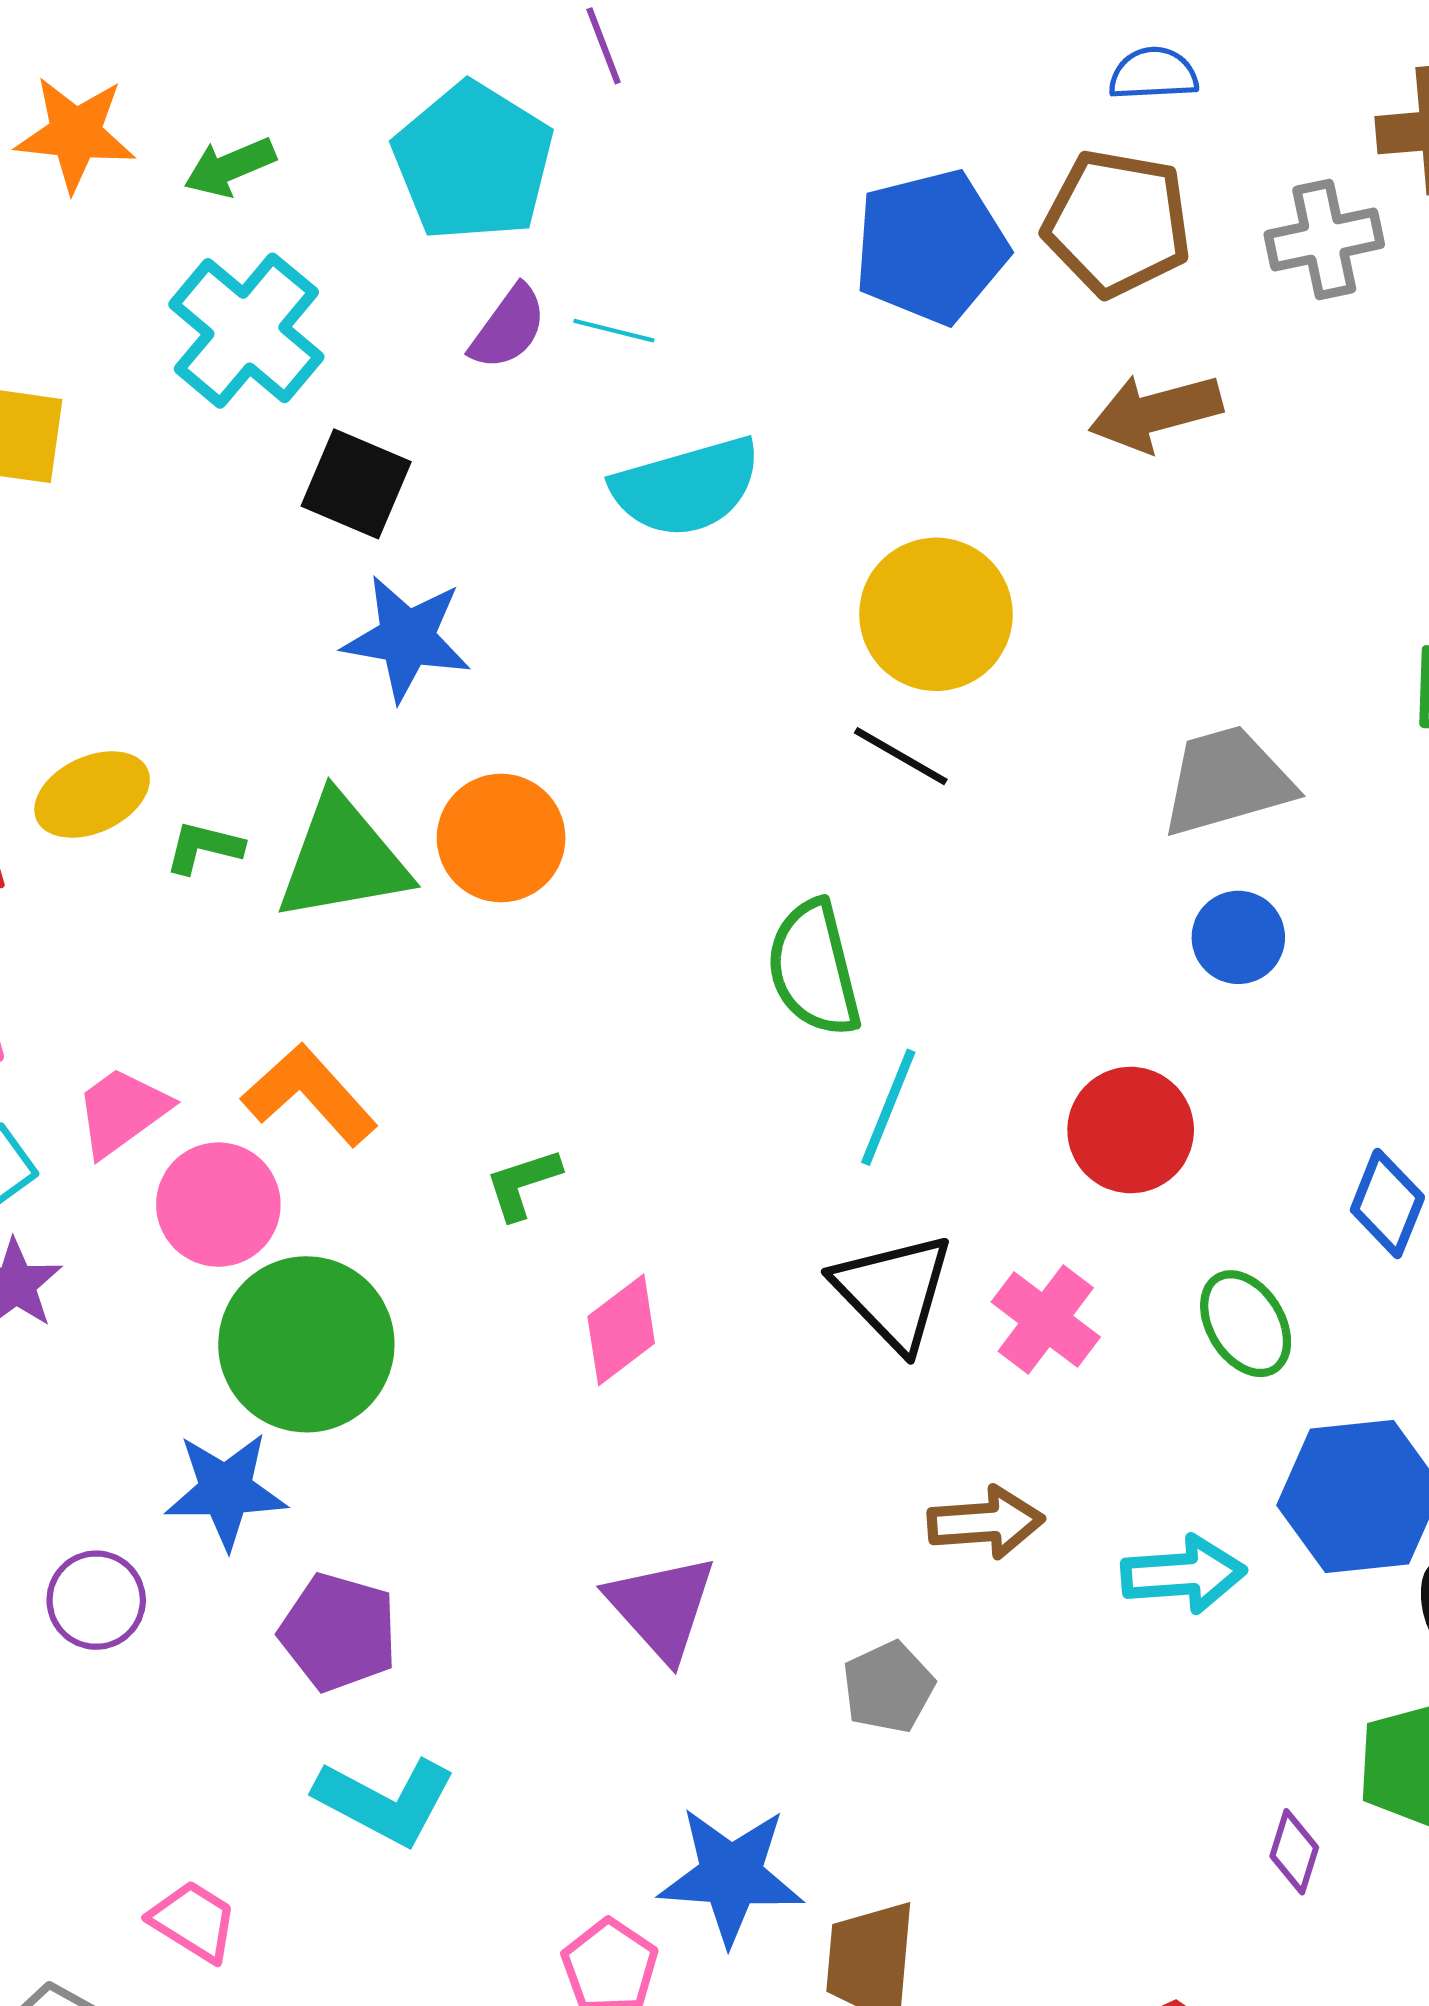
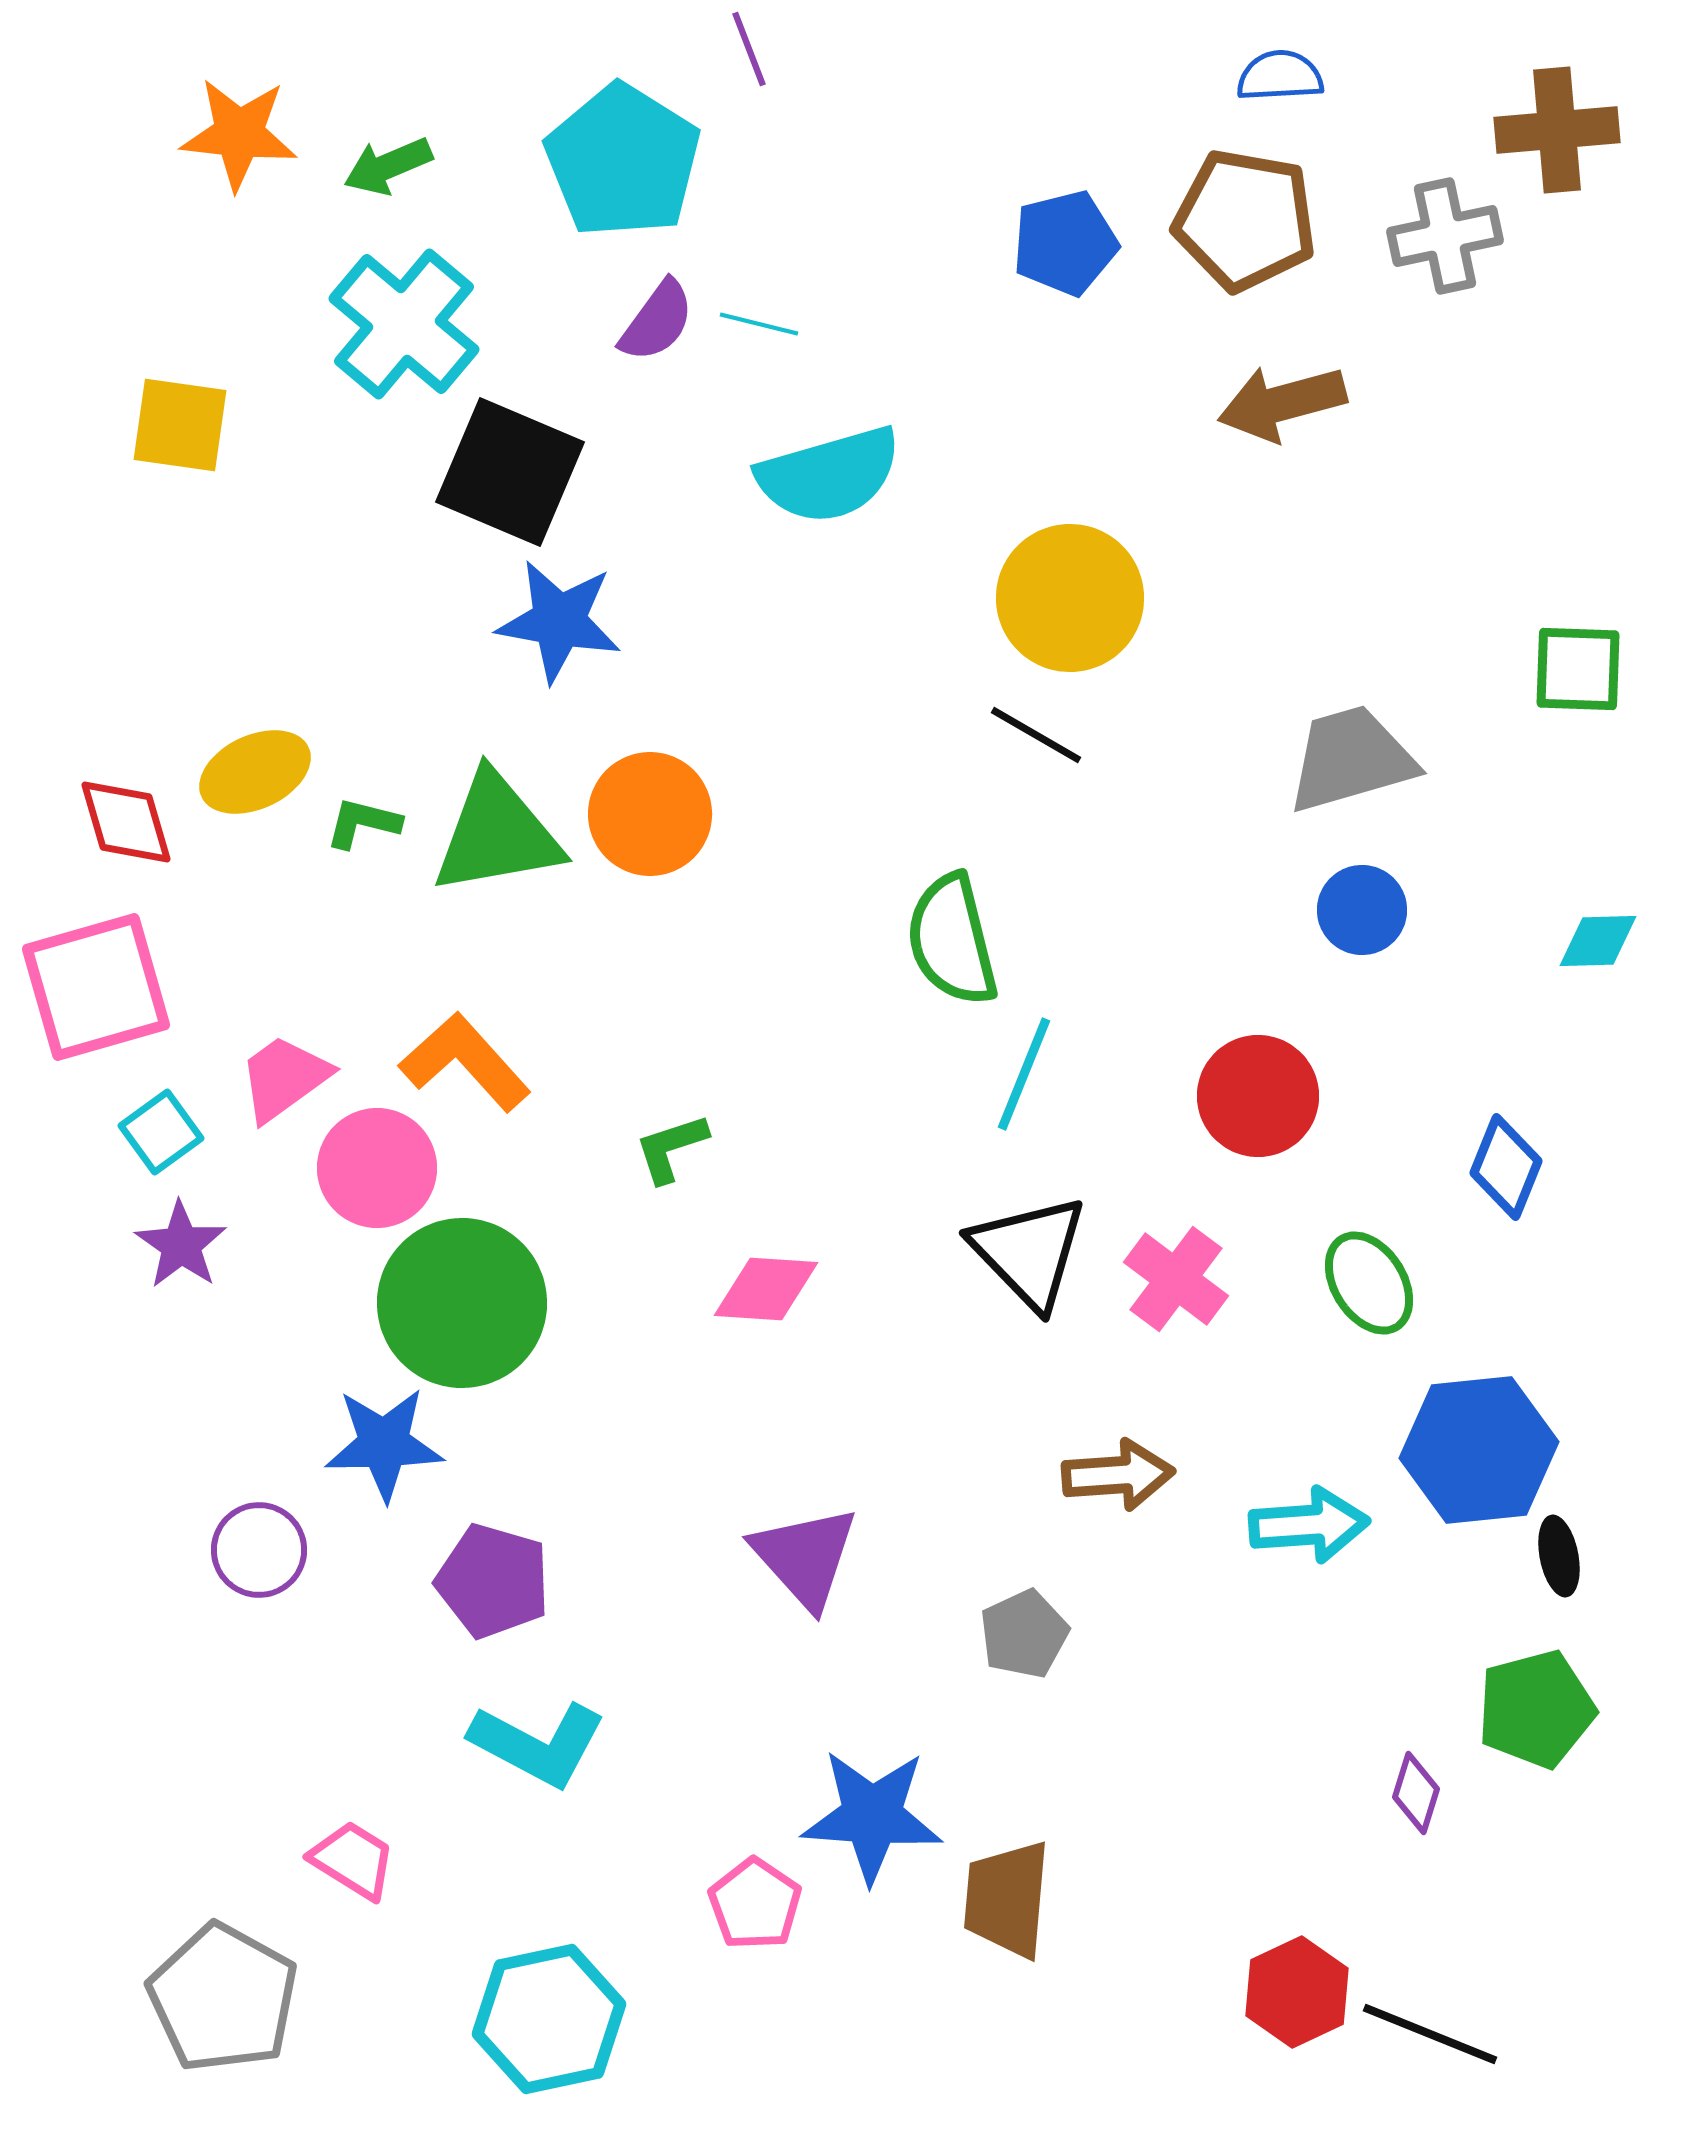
blue pentagon: (931, 247) -> (1065, 243), size x0.7
black square: (356, 484) -> (510, 472), size x1.4
pink diamond: (621, 1330) -> (766, 1289), turned 41

